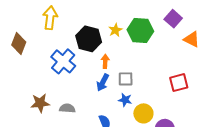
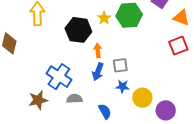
blue cross: (63, 61) -> (59, 77), moved
red square: (179, 83) -> (178, 46), moved
gray semicircle: (67, 108) -> (74, 99), moved

